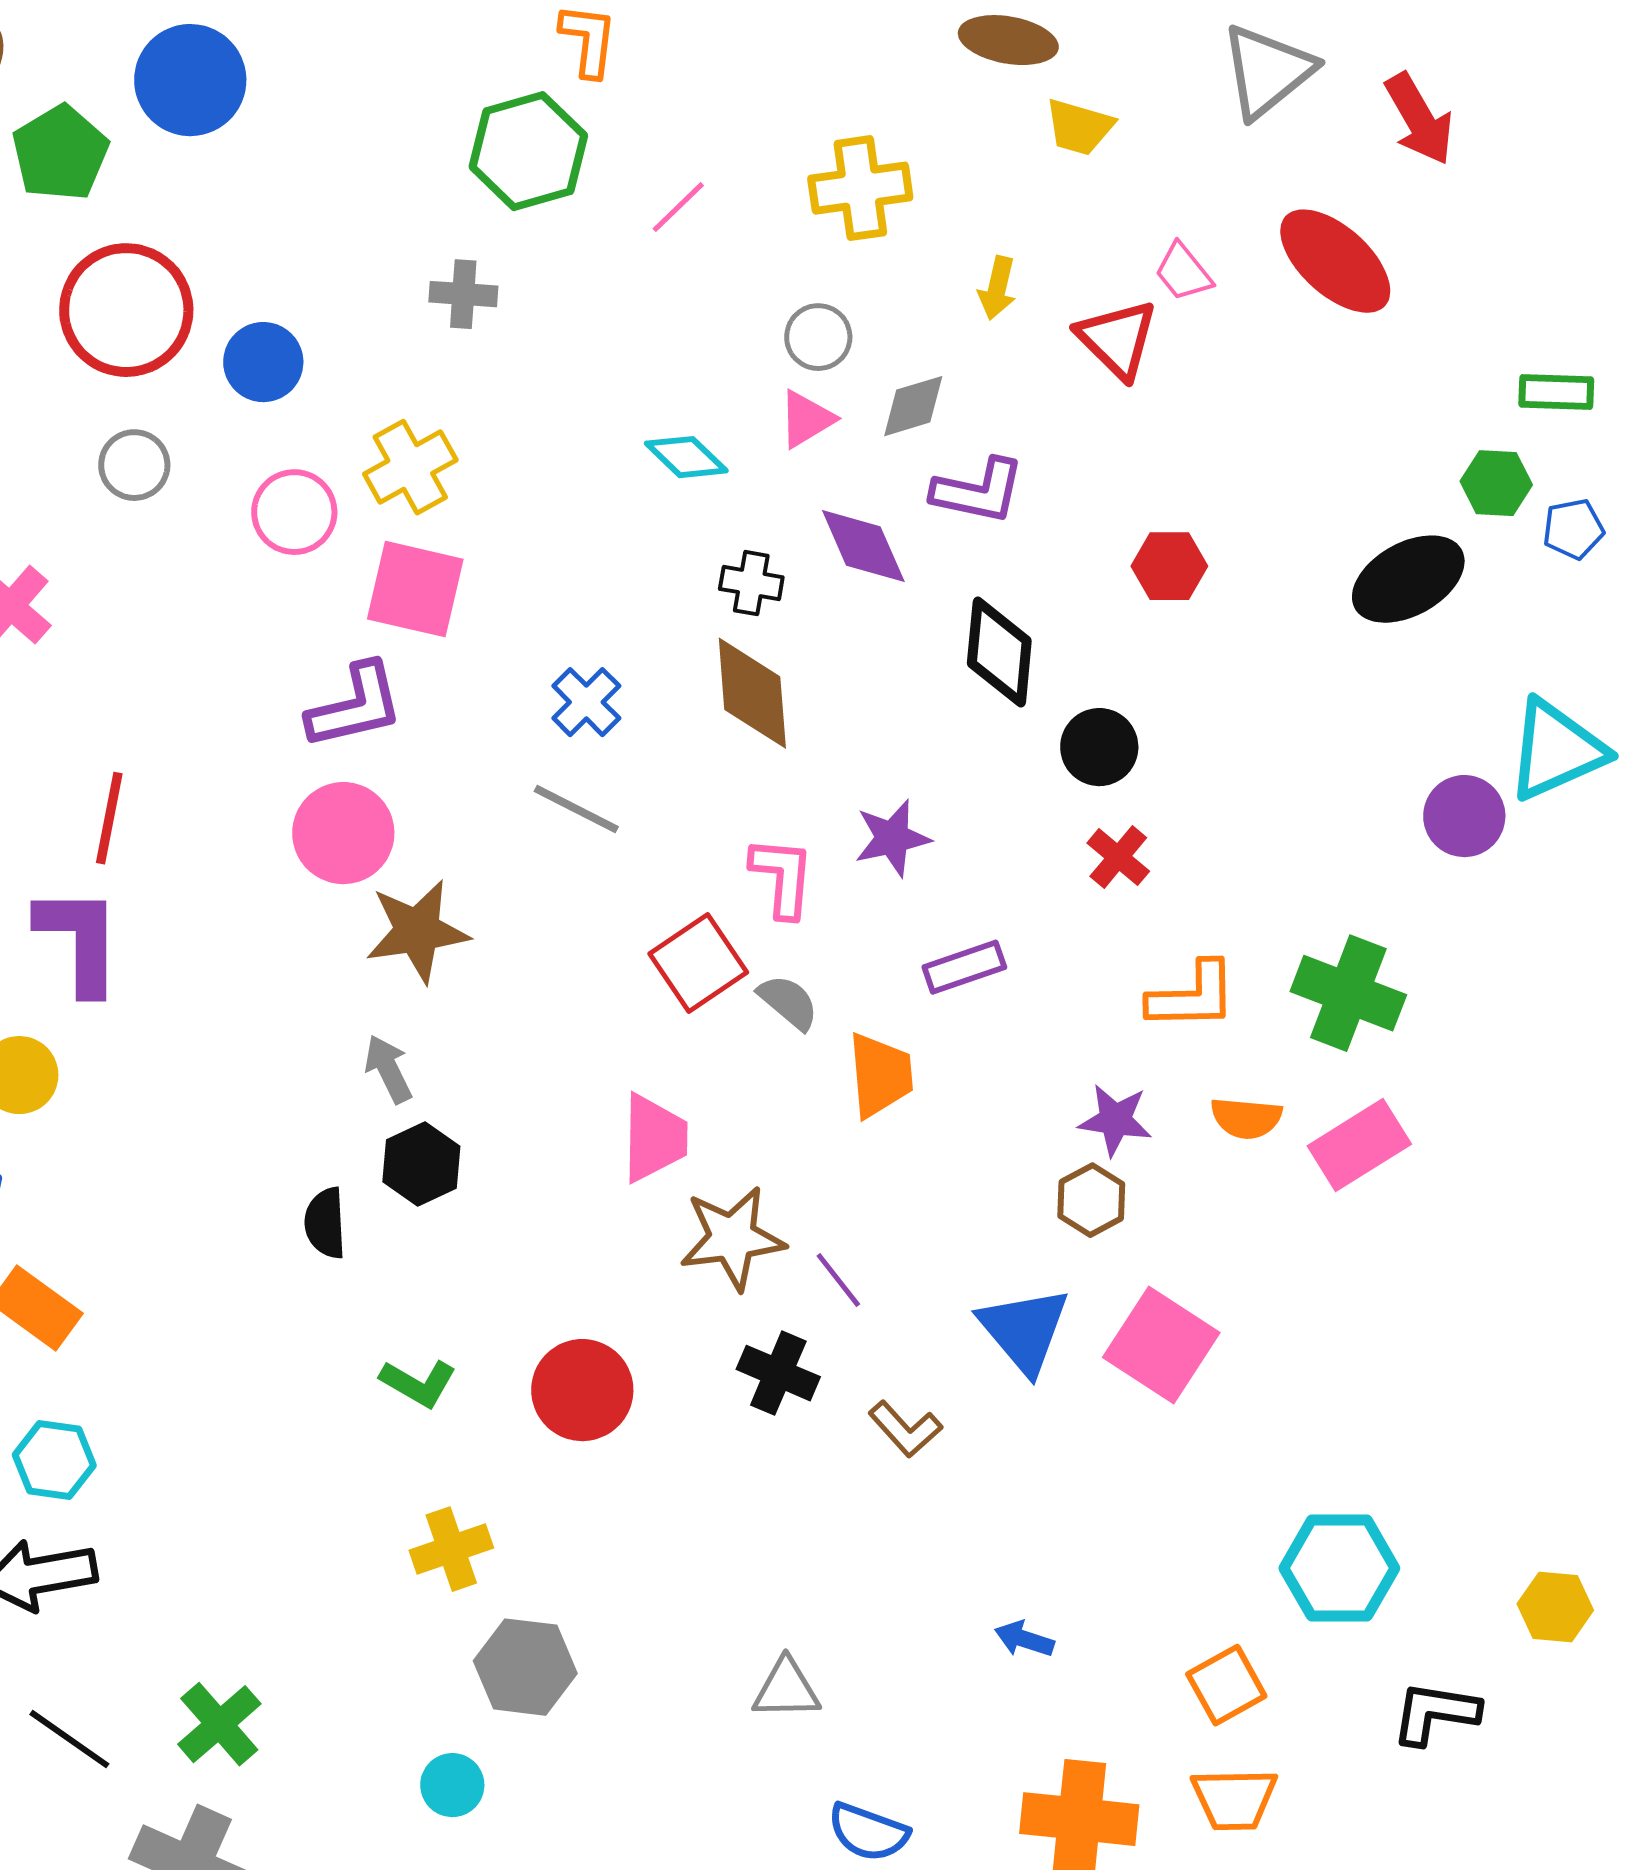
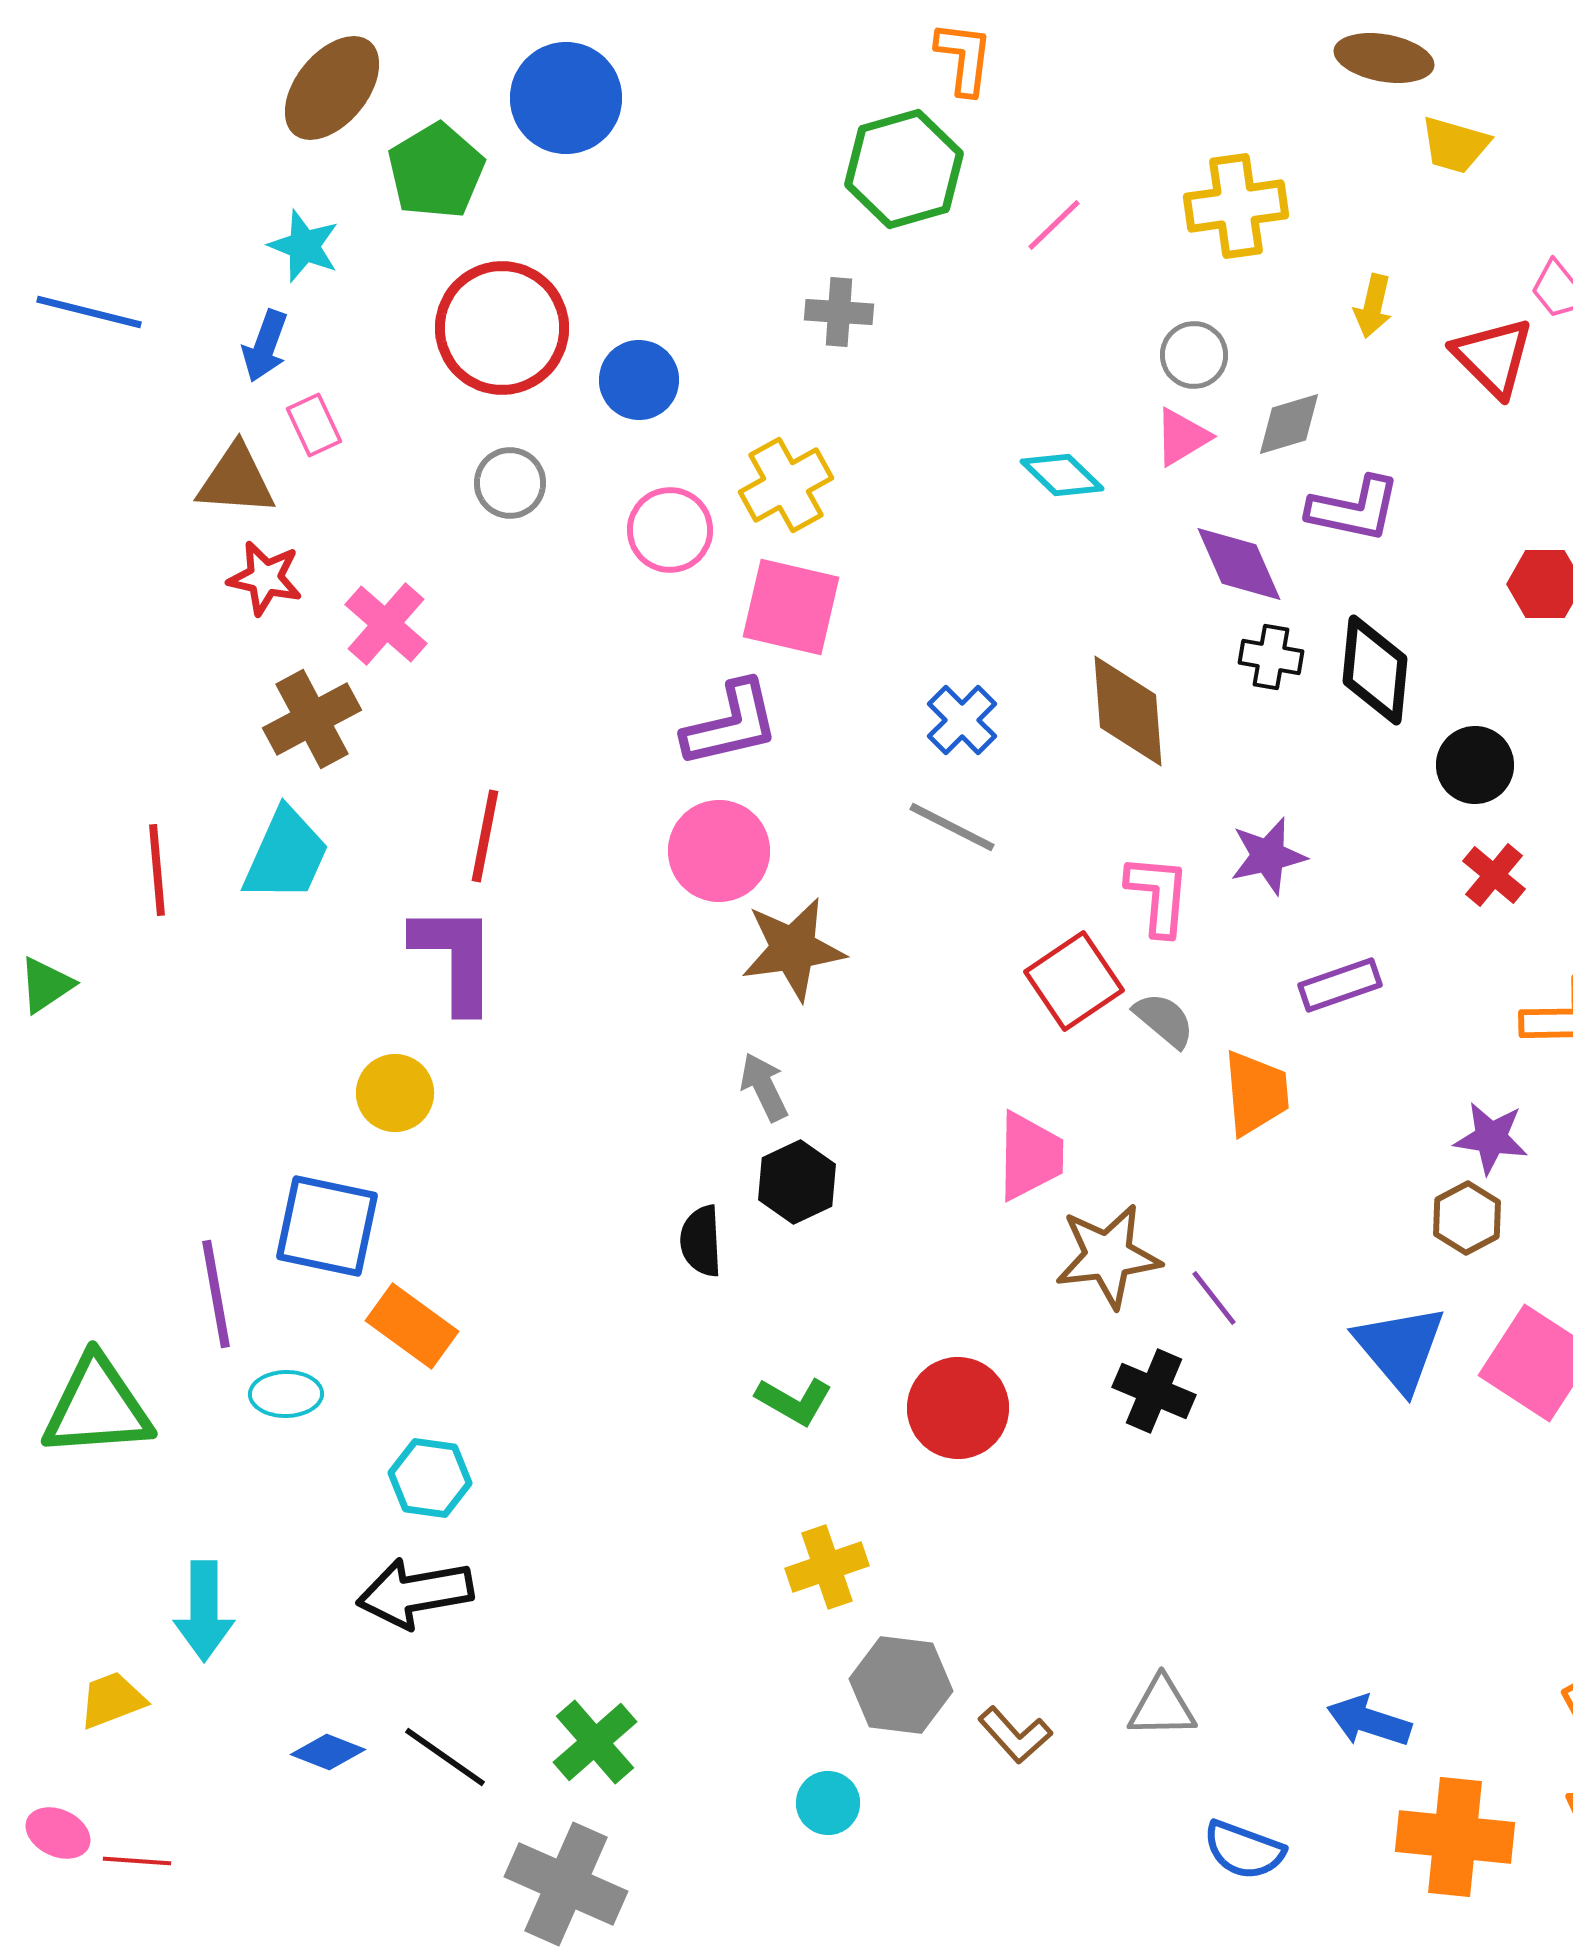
black cross: (751, 583) -> (1271, 657), moved
brown L-shape: (905, 1429) -> (1015, 1735), moved
blue arrow: (1024, 1639) -> (1369, 1721), moved, size x1.4

